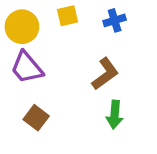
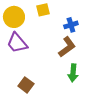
blue cross: (115, 20) -> (71, 25), moved
brown square: (36, 118) -> (26, 85), moved

